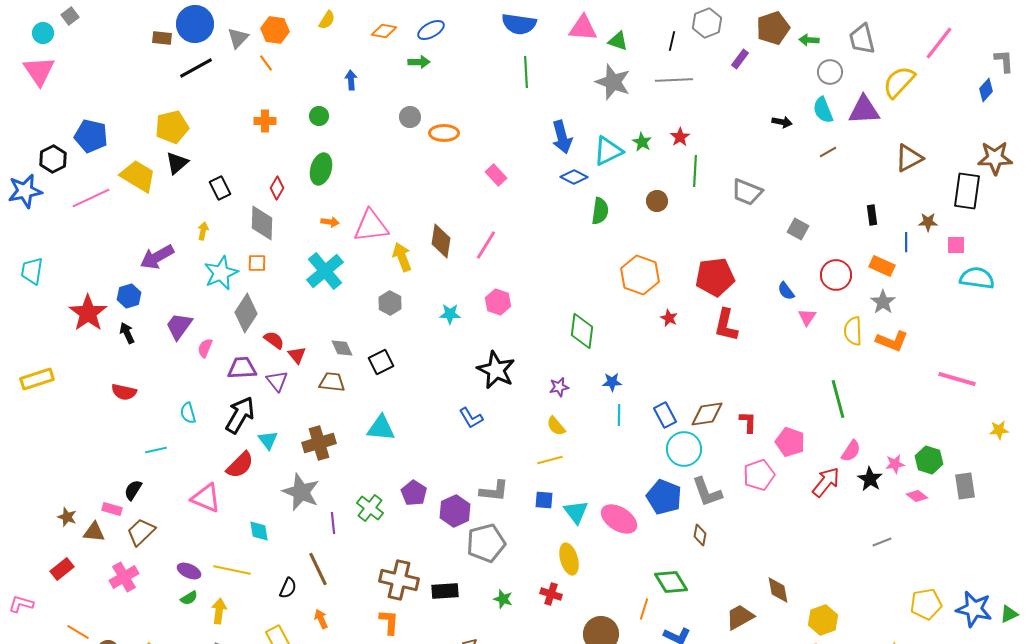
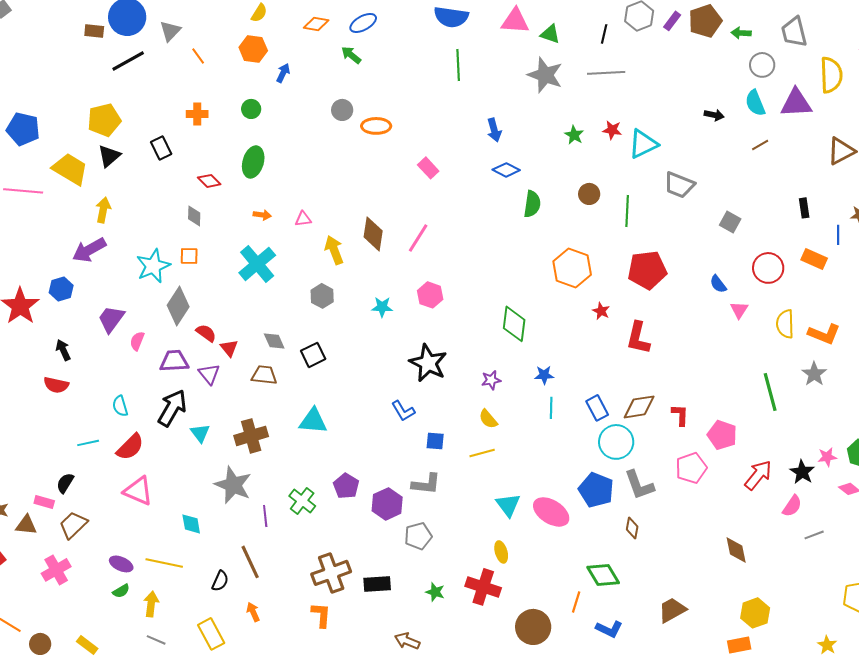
orange hexagon: (275, 30) -> (253, 49), moved
purple rectangle: (740, 59) -> (672, 21), moved
green arrow: (419, 62) -> (351, 55), turned -140
blue arrow: (351, 80) -> (283, 73), turned 30
yellow semicircle: (899, 82) -> (831, 75), turned 135
blue arrow: (562, 137) -> (494, 130), size x0.7
red star: (680, 137) -> (612, 130), turned -30
cyan triangle: (608, 151) -> (643, 144), moved
green line: (695, 171) -> (627, 211), moved
black rectangle: (220, 188) -> (161, 148), moved
red diamond: (277, 188) -> (209, 181), turned -75
pink line: (91, 198) -> (23, 191), turned 30
gray diamond: (262, 223) -> (194, 216), size x0.6
pink triangle: (371, 226) -> (303, 219), size x0.5
yellow arrow: (203, 231) -> (103, 210), moved, size x1.4
gray star: (883, 302) -> (814, 374), moved
red L-shape: (726, 325) -> (638, 338), moved
black arrow: (127, 333) -> (63, 350), moved
pink semicircle: (851, 451) -> (792, 506), moved
red semicircle: (240, 465) -> (130, 447), moved
blue square: (544, 500) -> (435, 441), moved
gray pentagon: (486, 543) -> (418, 536), size x0.7
yellow ellipse: (569, 559) -> (501, 552), size x0.7
brown cross: (399, 580) -> (331, 573), turned -33
brown diamond: (778, 590) -> (736, 550), moved
red cross: (551, 594) -> (483, 587), size x1.6

